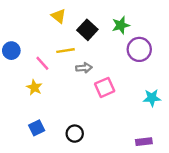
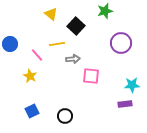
green star: (121, 25) -> (105, 11), moved
pink square: (105, 87) -> (91, 76), turned 30
purple rectangle: (144, 142) -> (125, 104), moved

